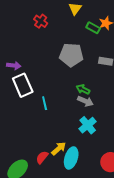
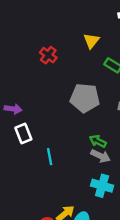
white rectangle: (23, 85) -> (23, 133), size x0.7
cyan cross: (88, 125) -> (102, 186), turned -36

